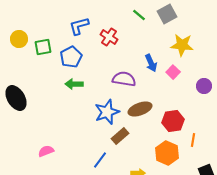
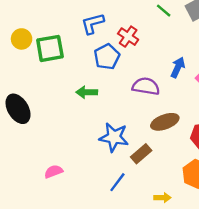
green square: (43, 47) -> (50, 48), size x1.4
blue pentagon: (71, 57) -> (107, 57), moved
blue arrow: (151, 63) -> (178, 67), turned -132
blue star: (107, 112) -> (114, 137), moved, turned 30

